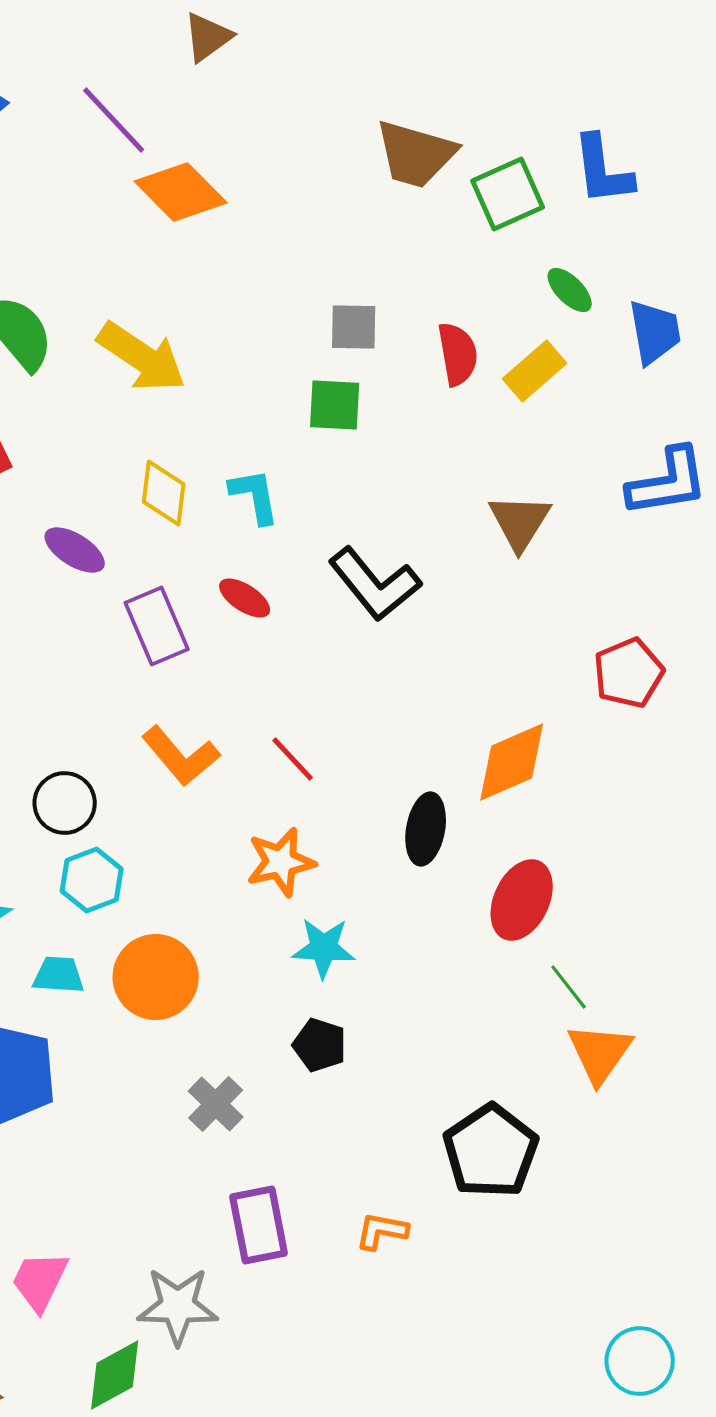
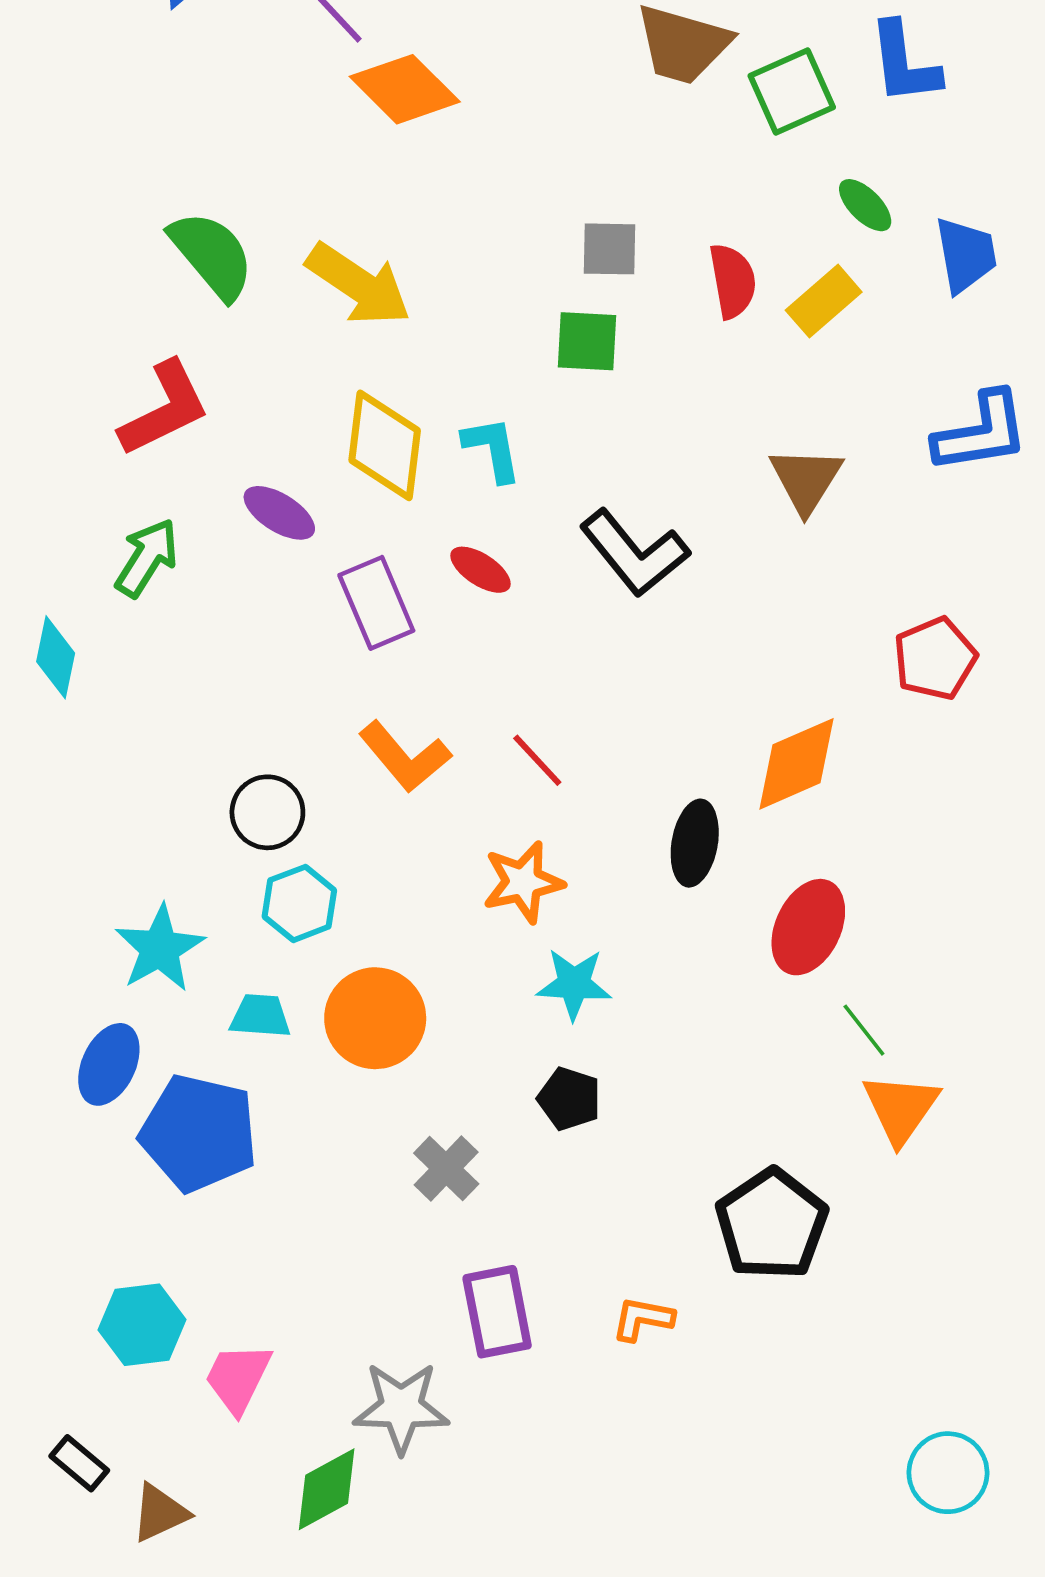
yellow diamond: (164, 493) -> (385, 445), size x1.4

